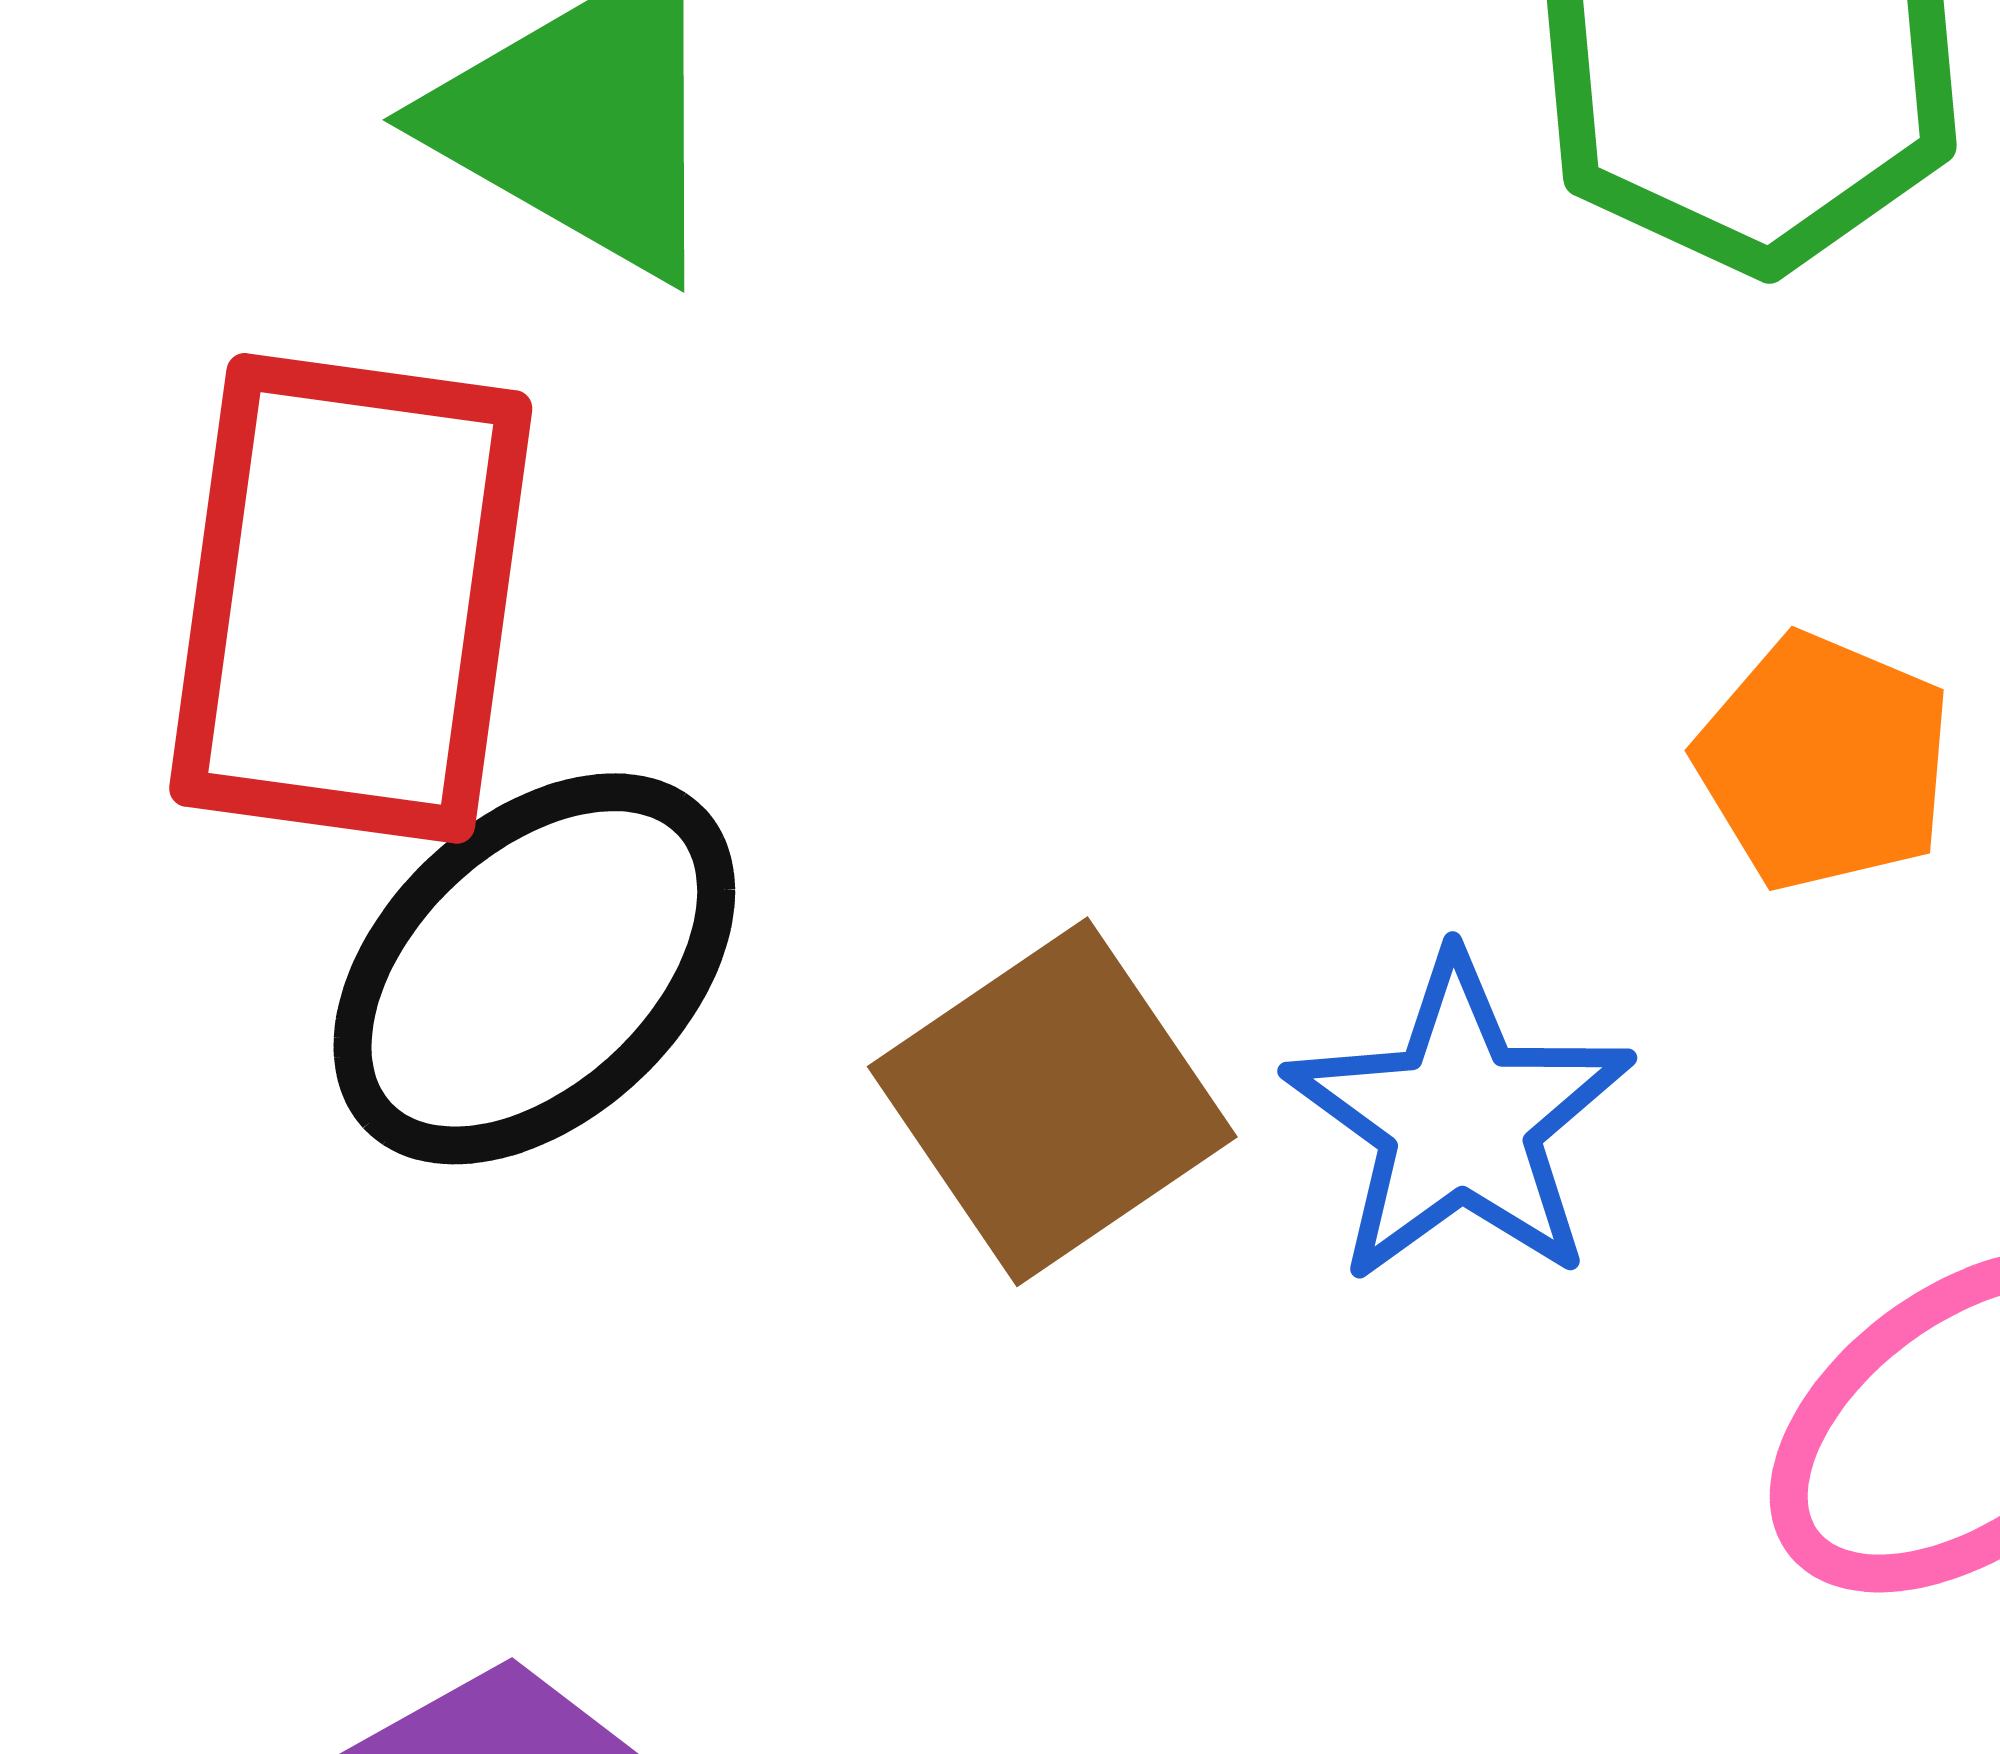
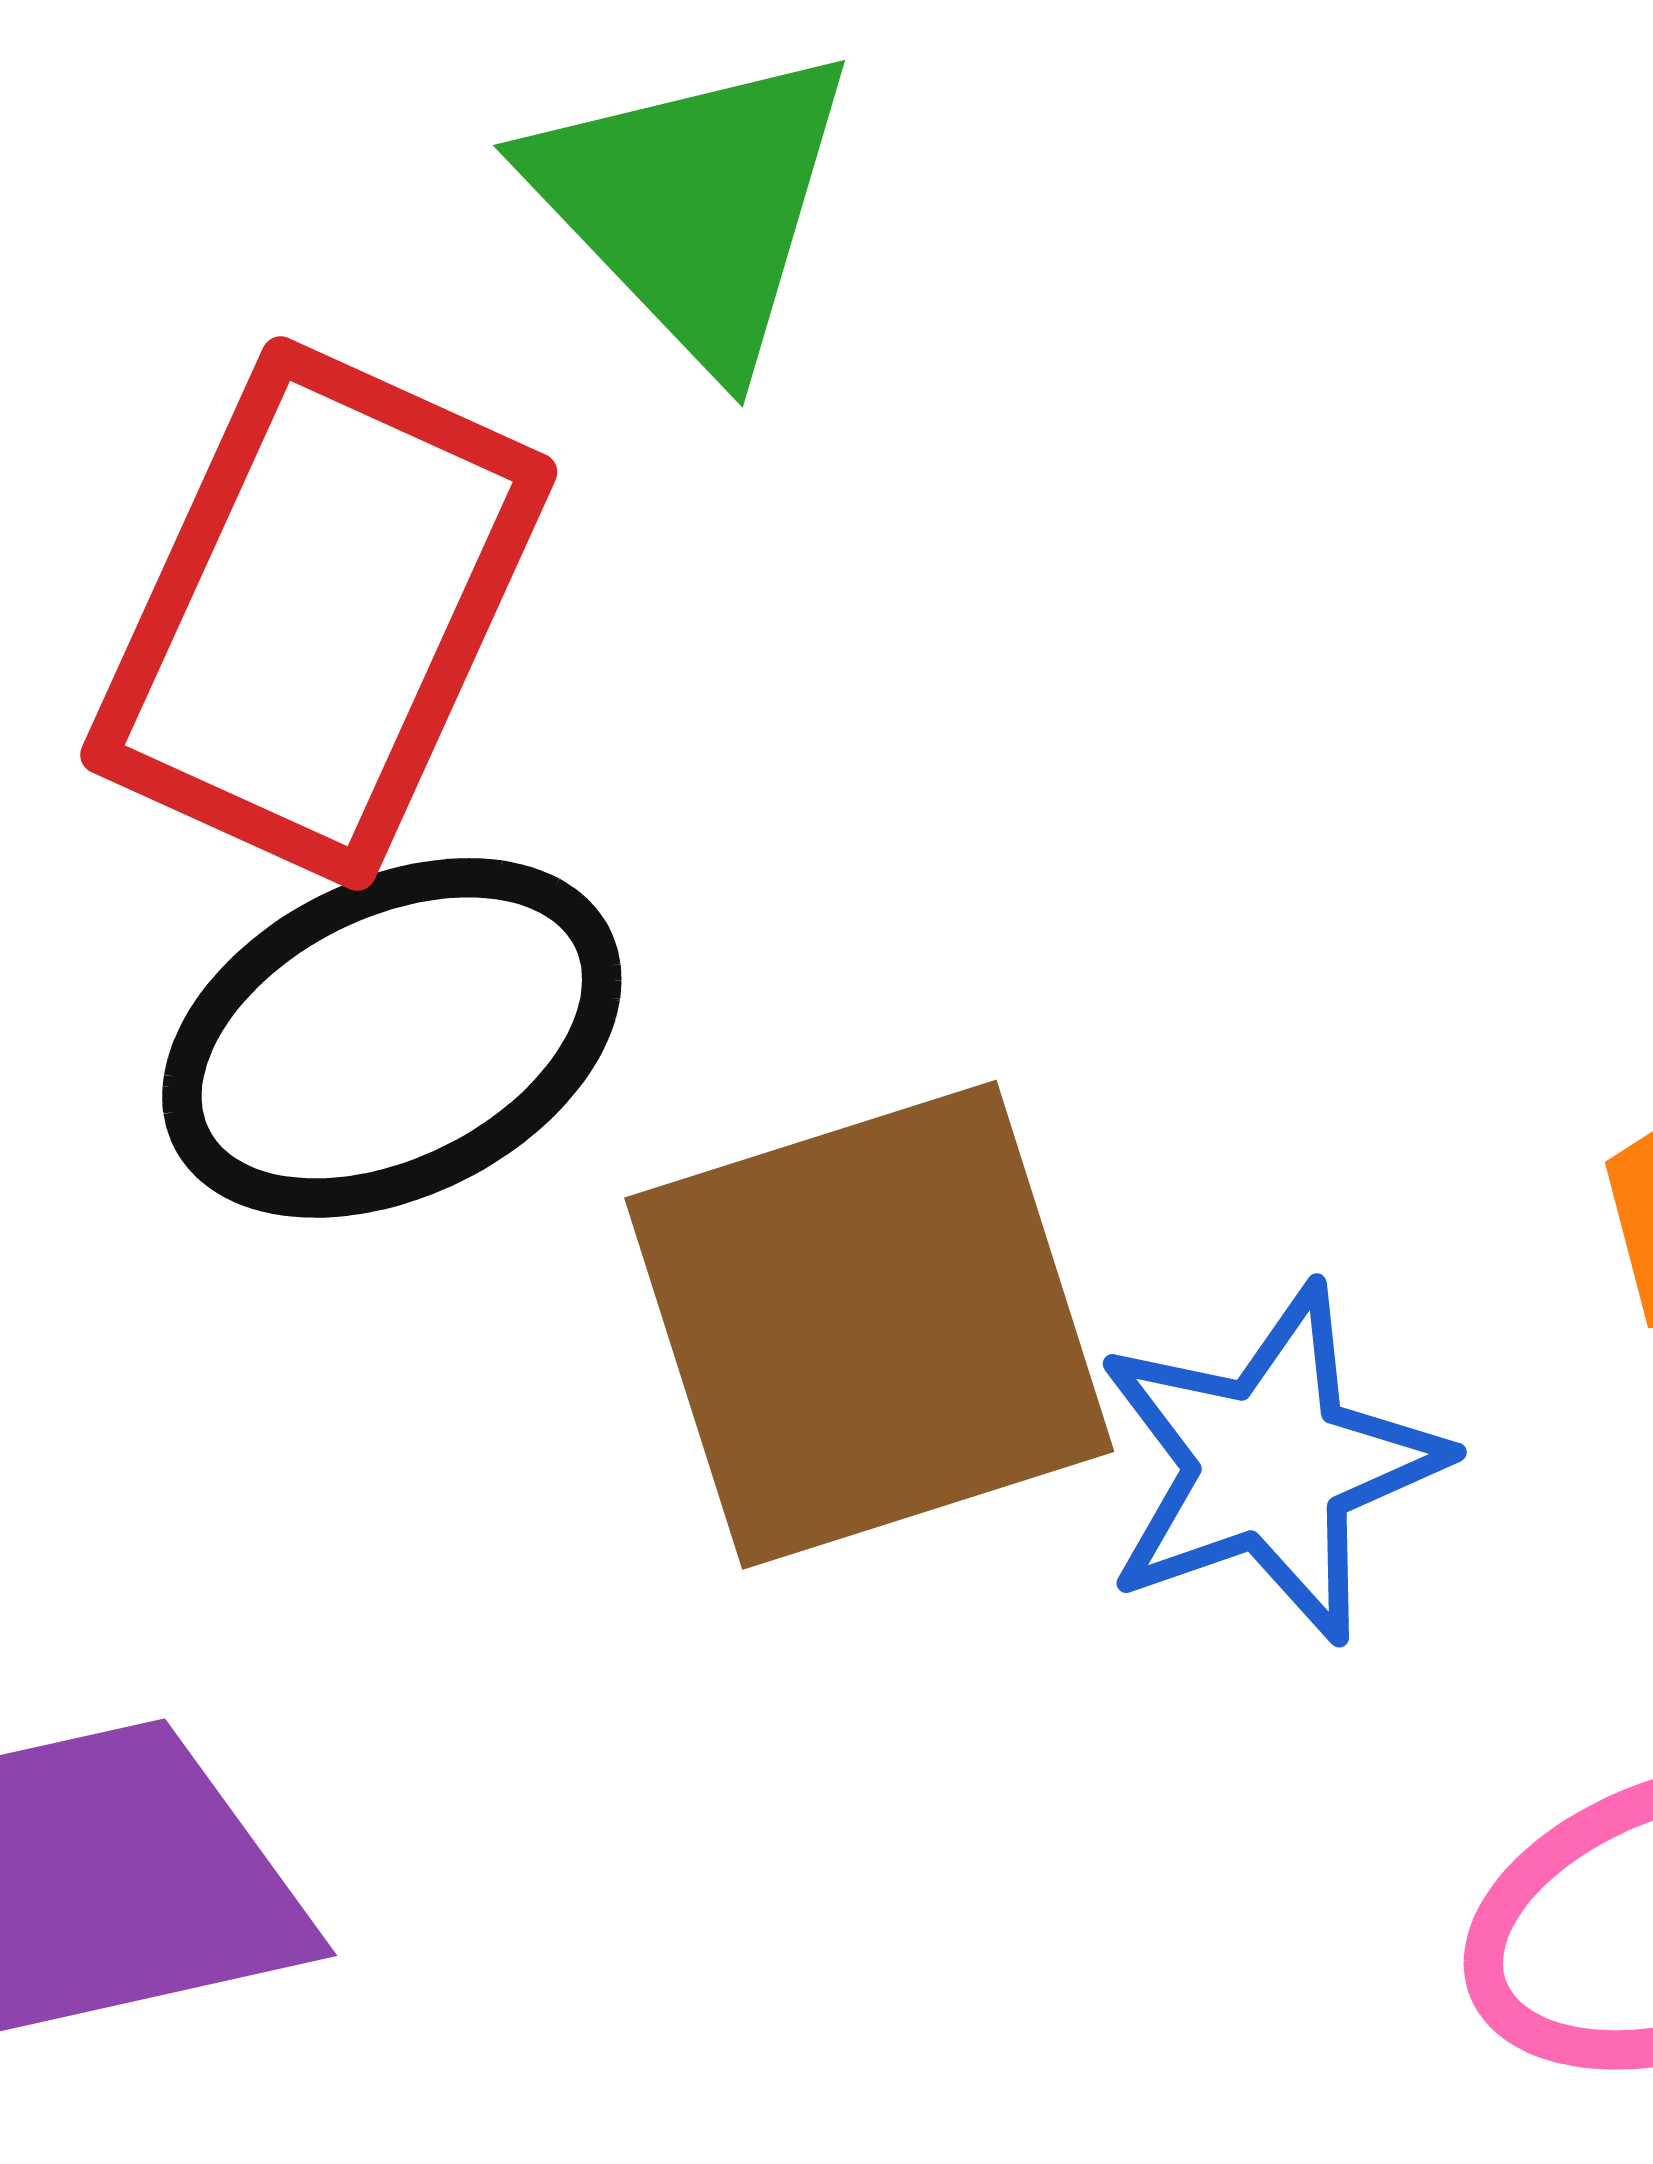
brown square: (1052, 1102) -> (869, 1325), size x1.4

